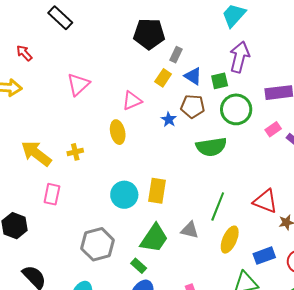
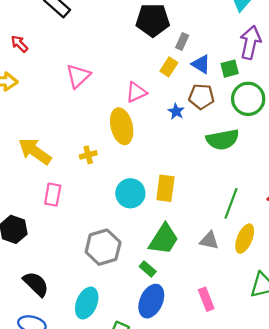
yellow ellipse: (118, 132) -> (122, 126), size x1.4
yellow cross: (75, 152) -> (88, 155), moved
gray triangle: (190, 230) -> (209, 240), moved

